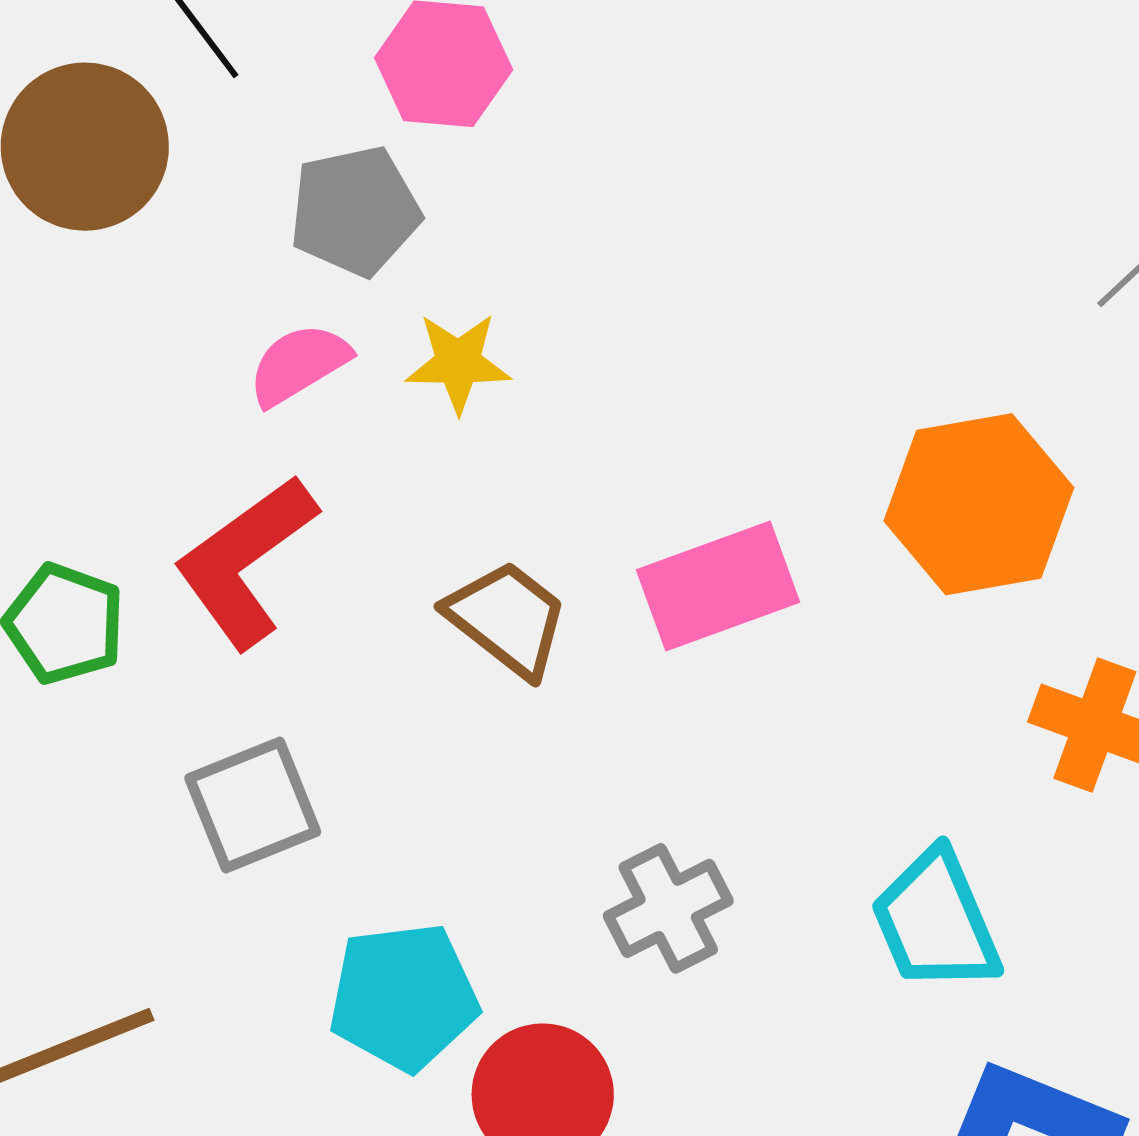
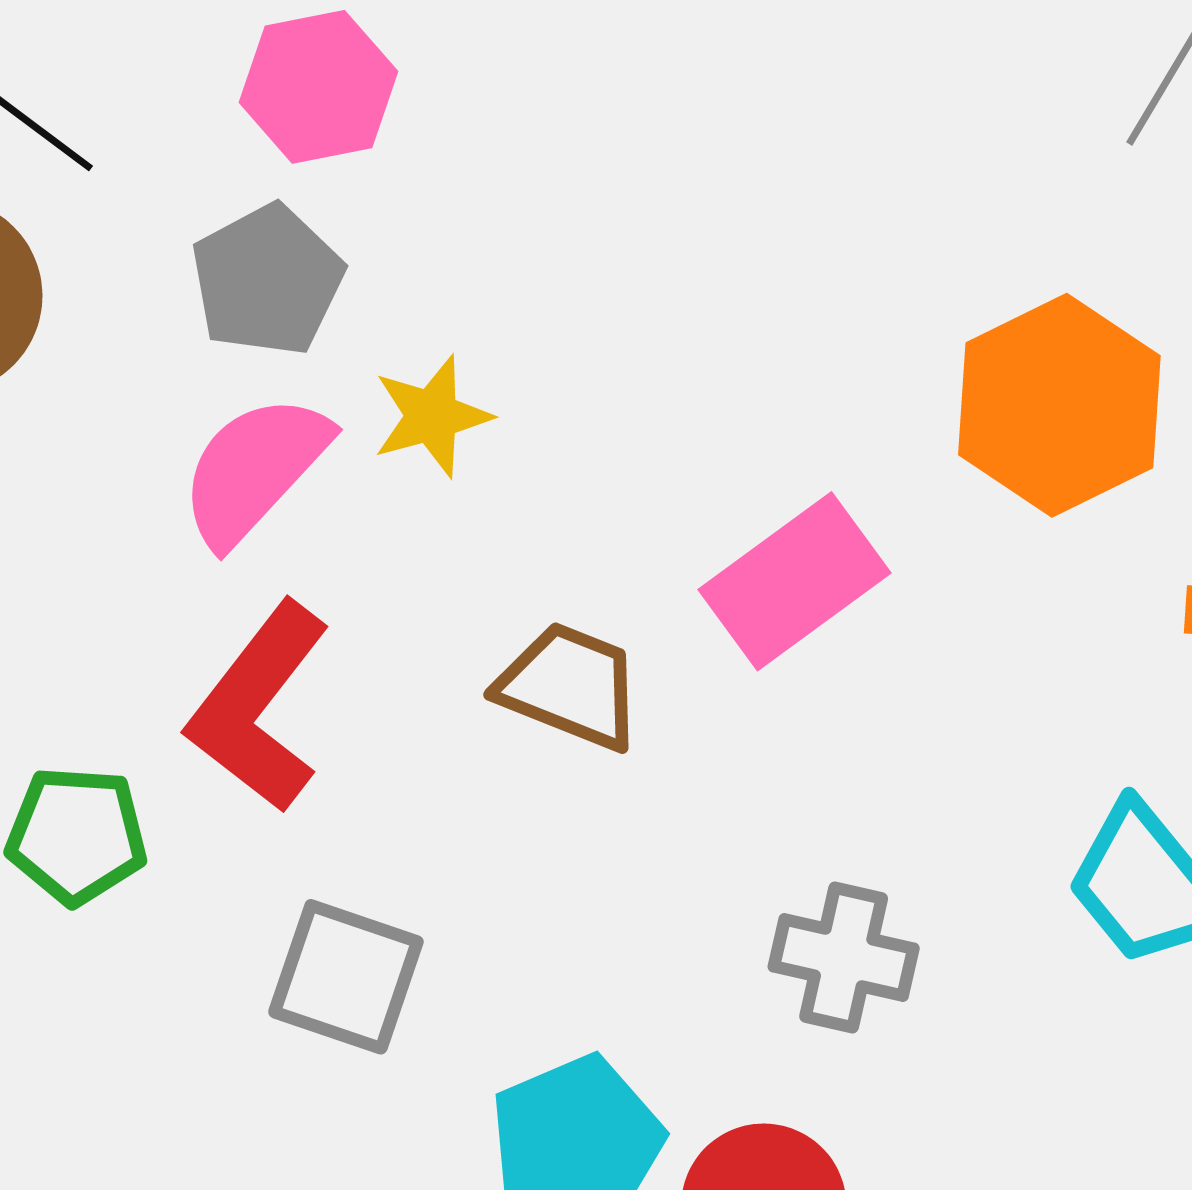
pink semicircle: (299, 364) -> (254, 470), size x1.4
gray square: (253, 805) -> (346, 977), turned -33
gray cross: (668, 908) -> (844, 958), turned -34

